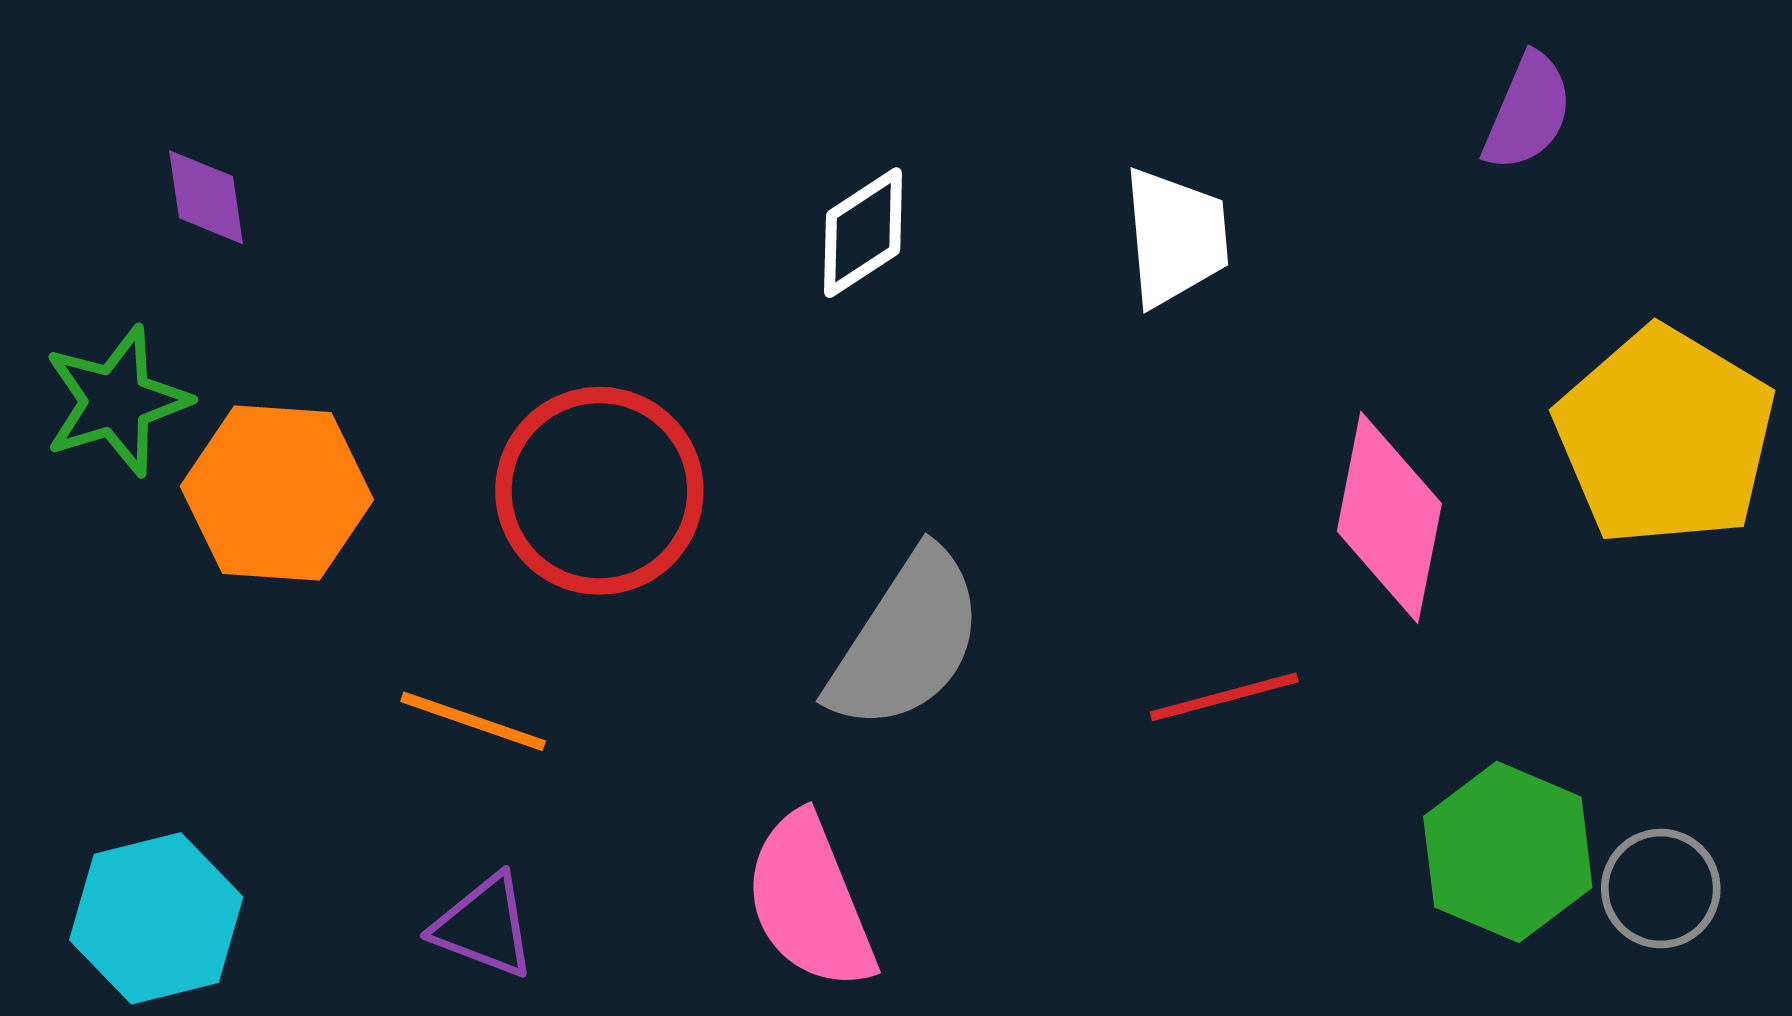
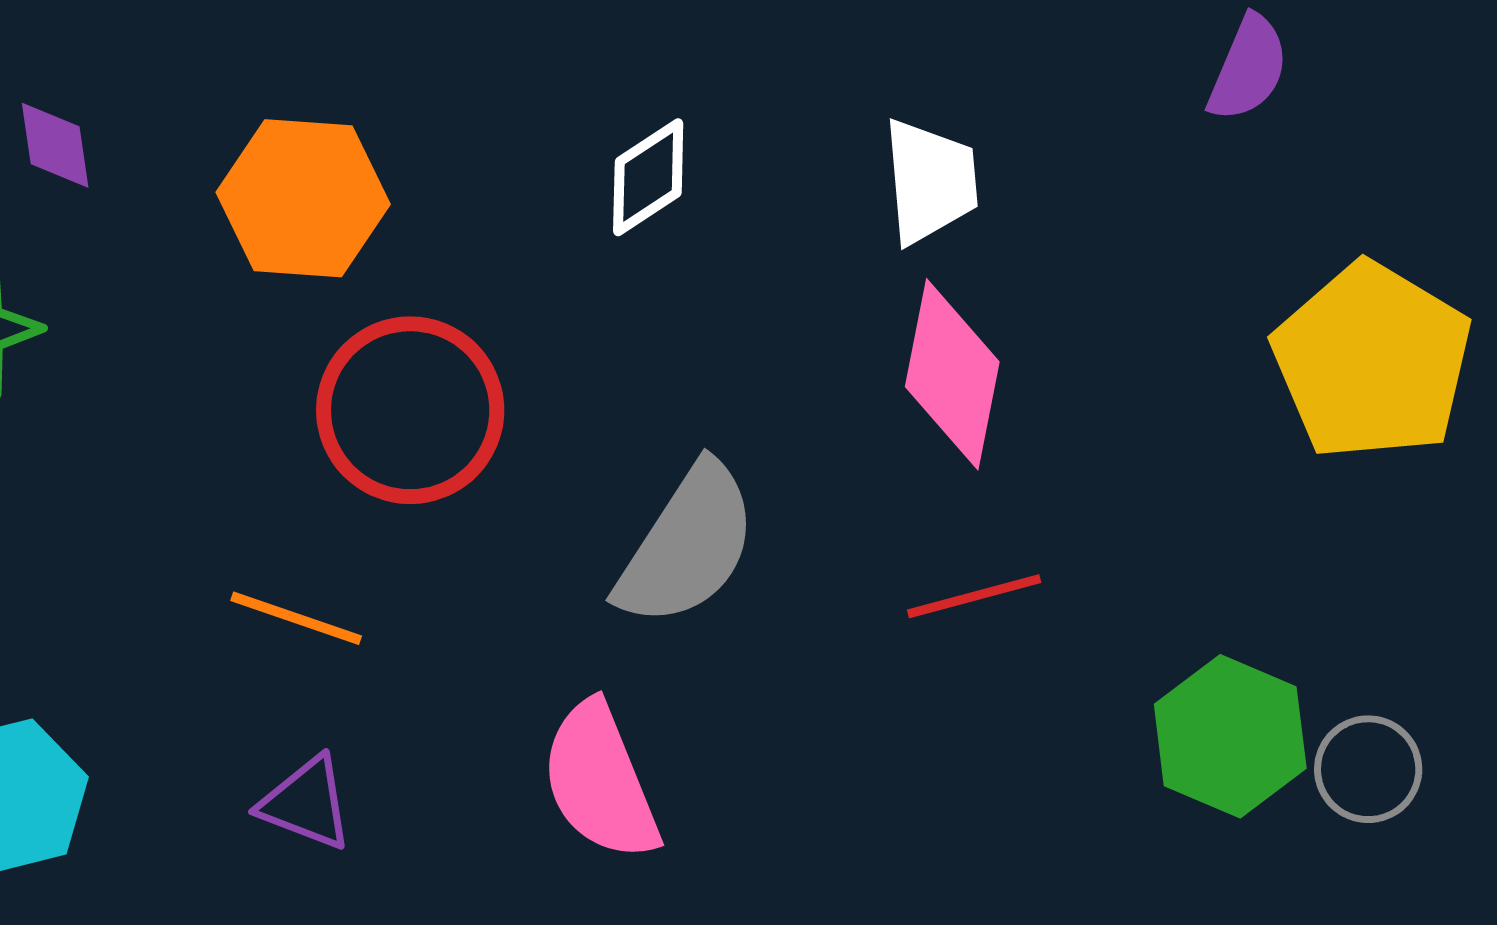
orange hexagon: (277, 493) -> (303, 198), moved
pink diamond: (1389, 517) -> (952, 374), moved

